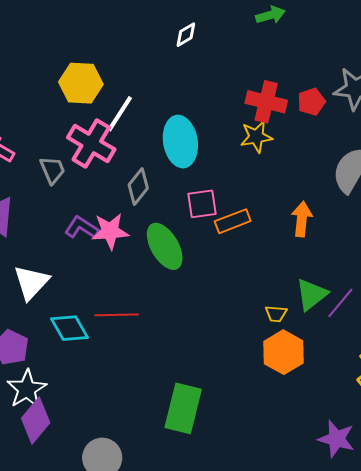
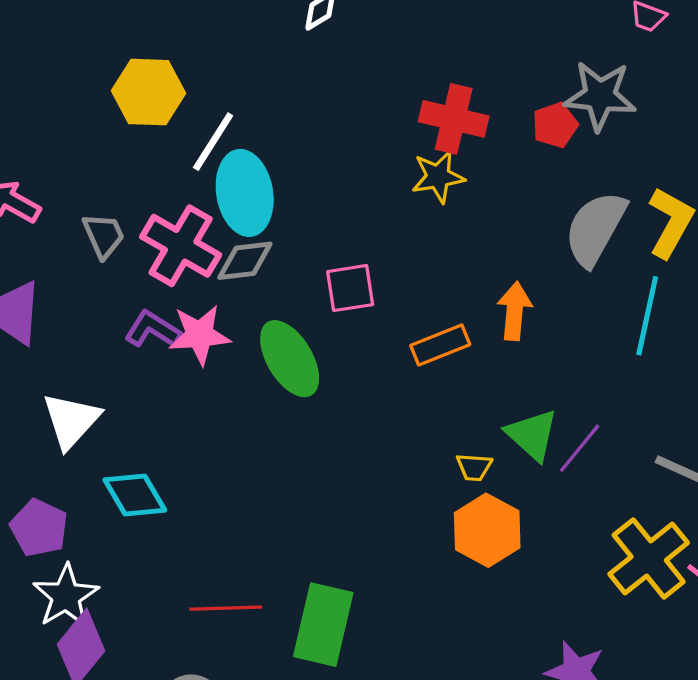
red pentagon: (311, 102) -> (555, 125), moved
cyan ellipse: (180, 142) -> (245, 193), moved
pink cross: (91, 143) -> (181, 246), moved
gray diamond: (138, 186) -> (245, 261), turned 45
orange rectangle: (233, 221) -> (440, 345), moved
green triangle: (312, 294) -> (532, 435), turned -39
red line: (117, 315) -> (226, 608), moved

